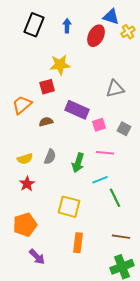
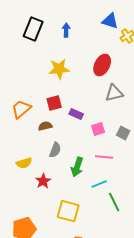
red ellipse: (96, 36) -> (102, 65), moved
red square: (47, 87) -> (54, 103), moved
purple rectangle: (77, 110) -> (76, 114), size x0.6
gray semicircle: (50, 157) -> (55, 150), moved
red star: (27, 184) -> (43, 181), moved

